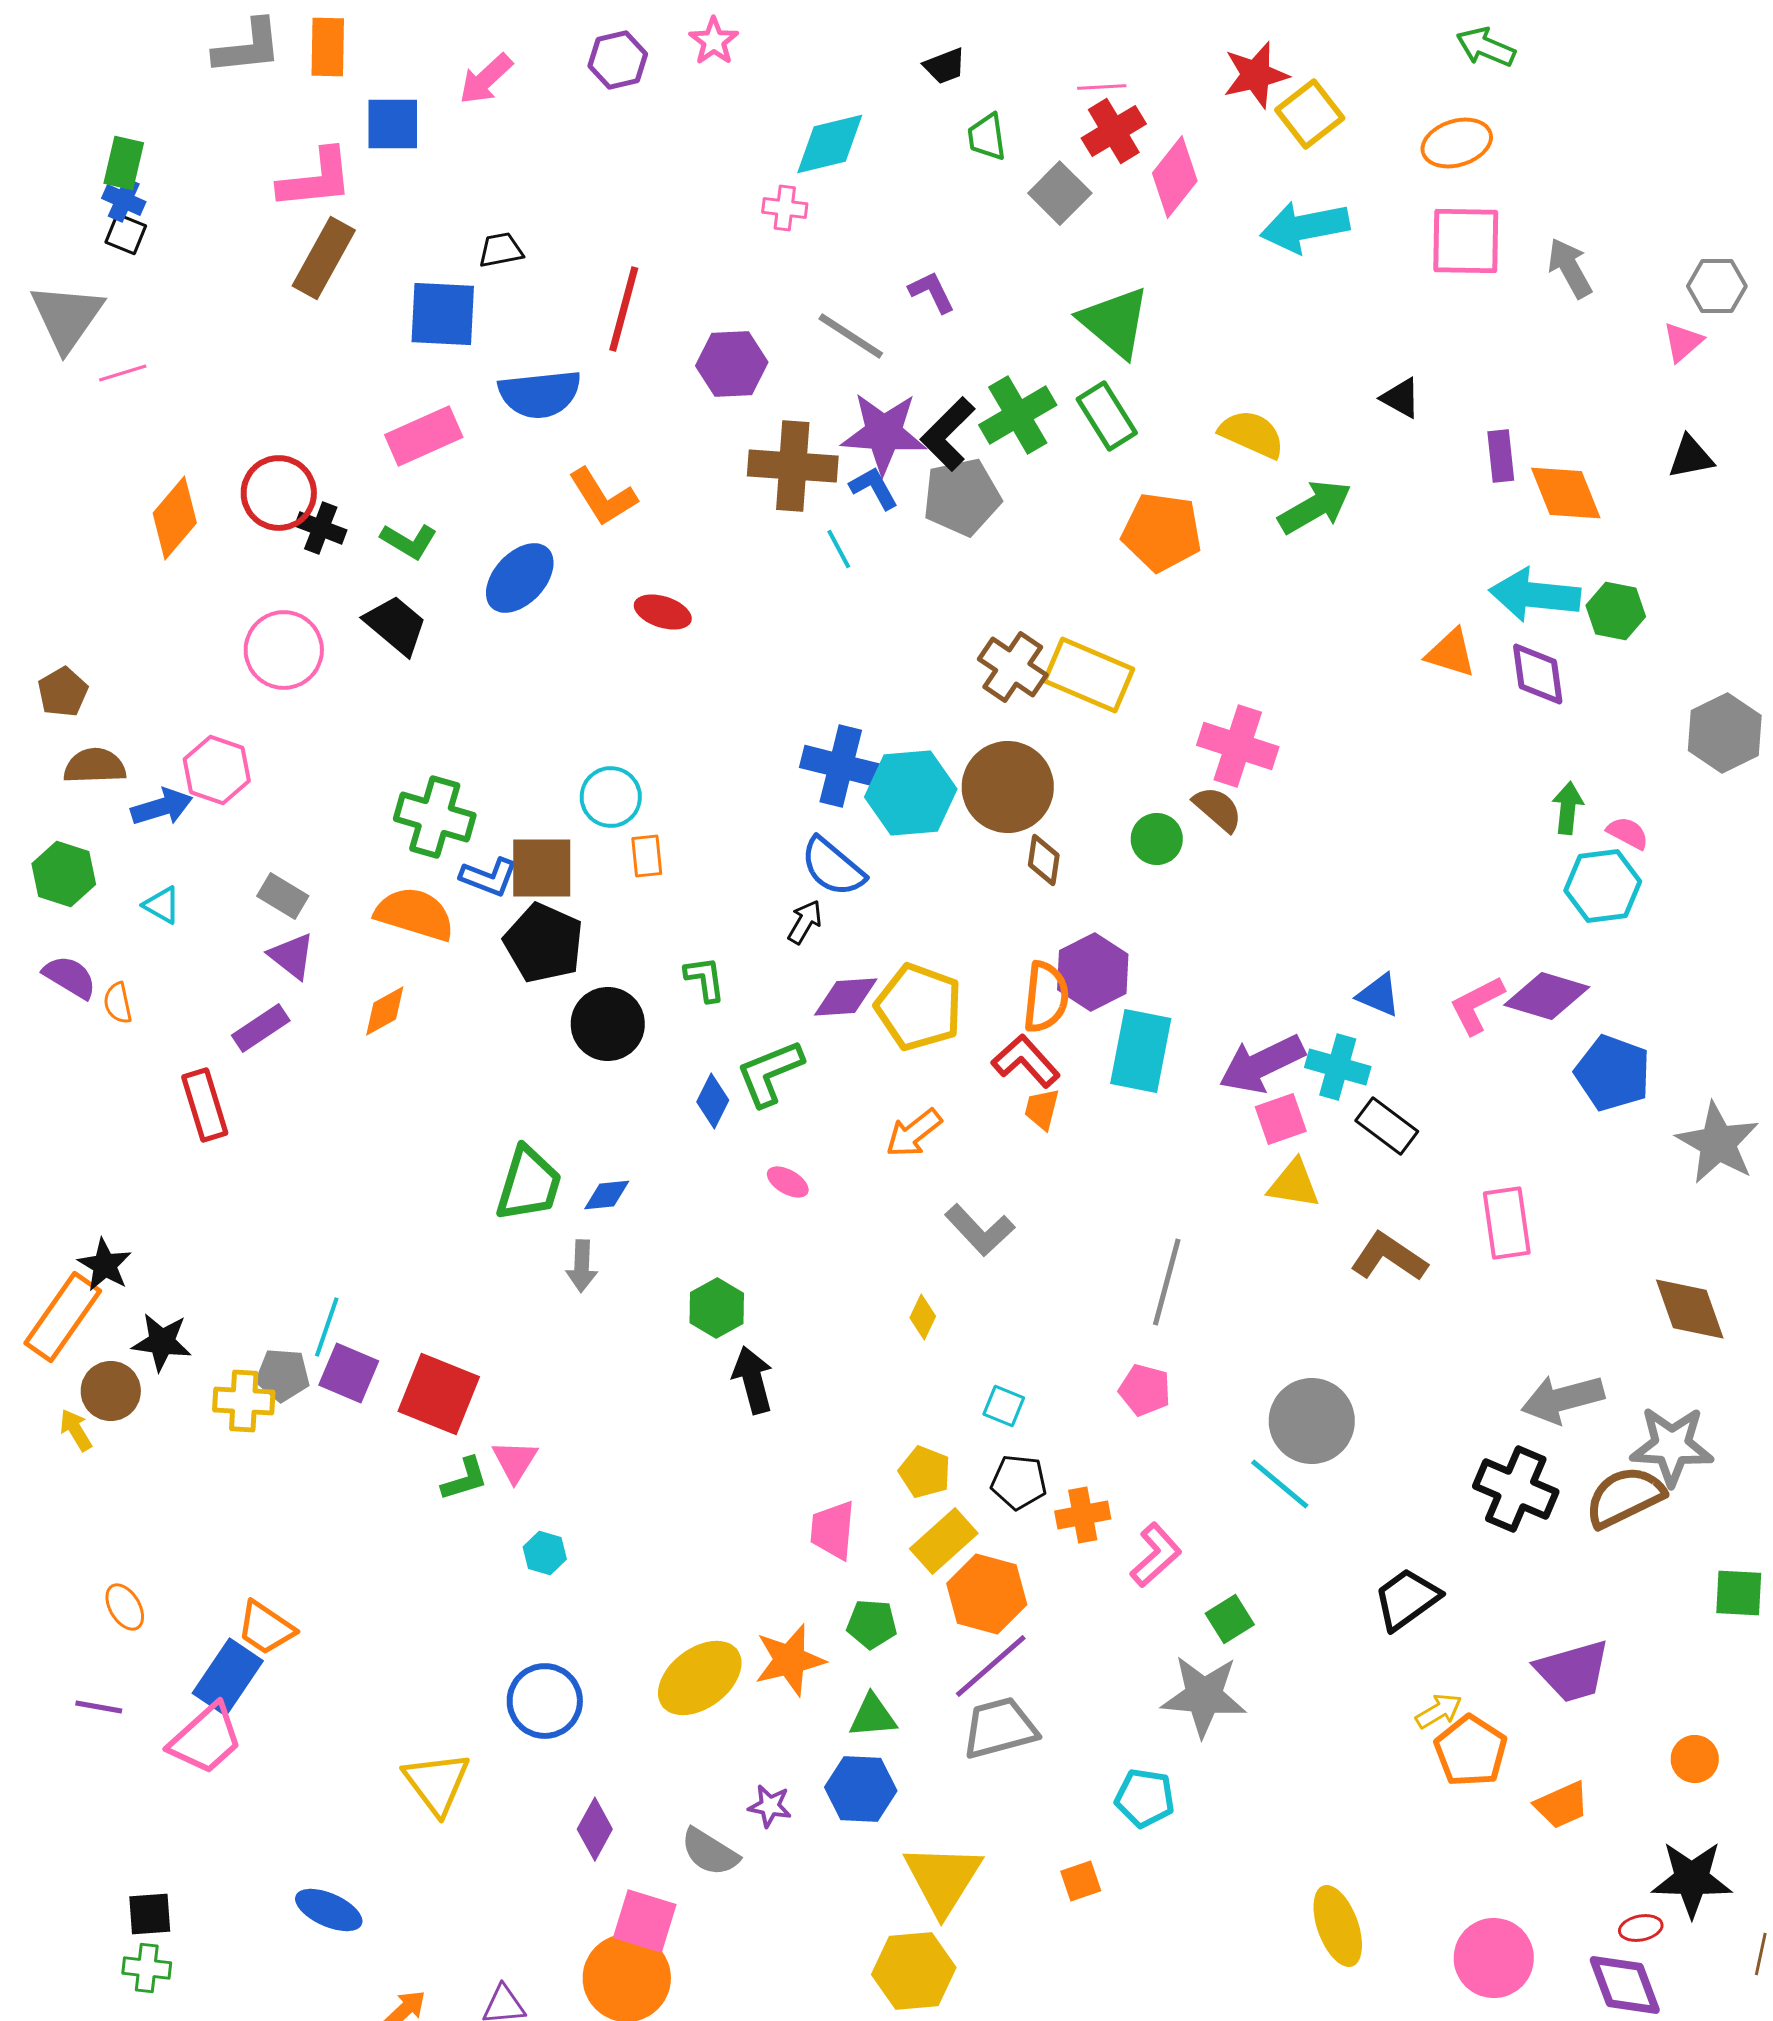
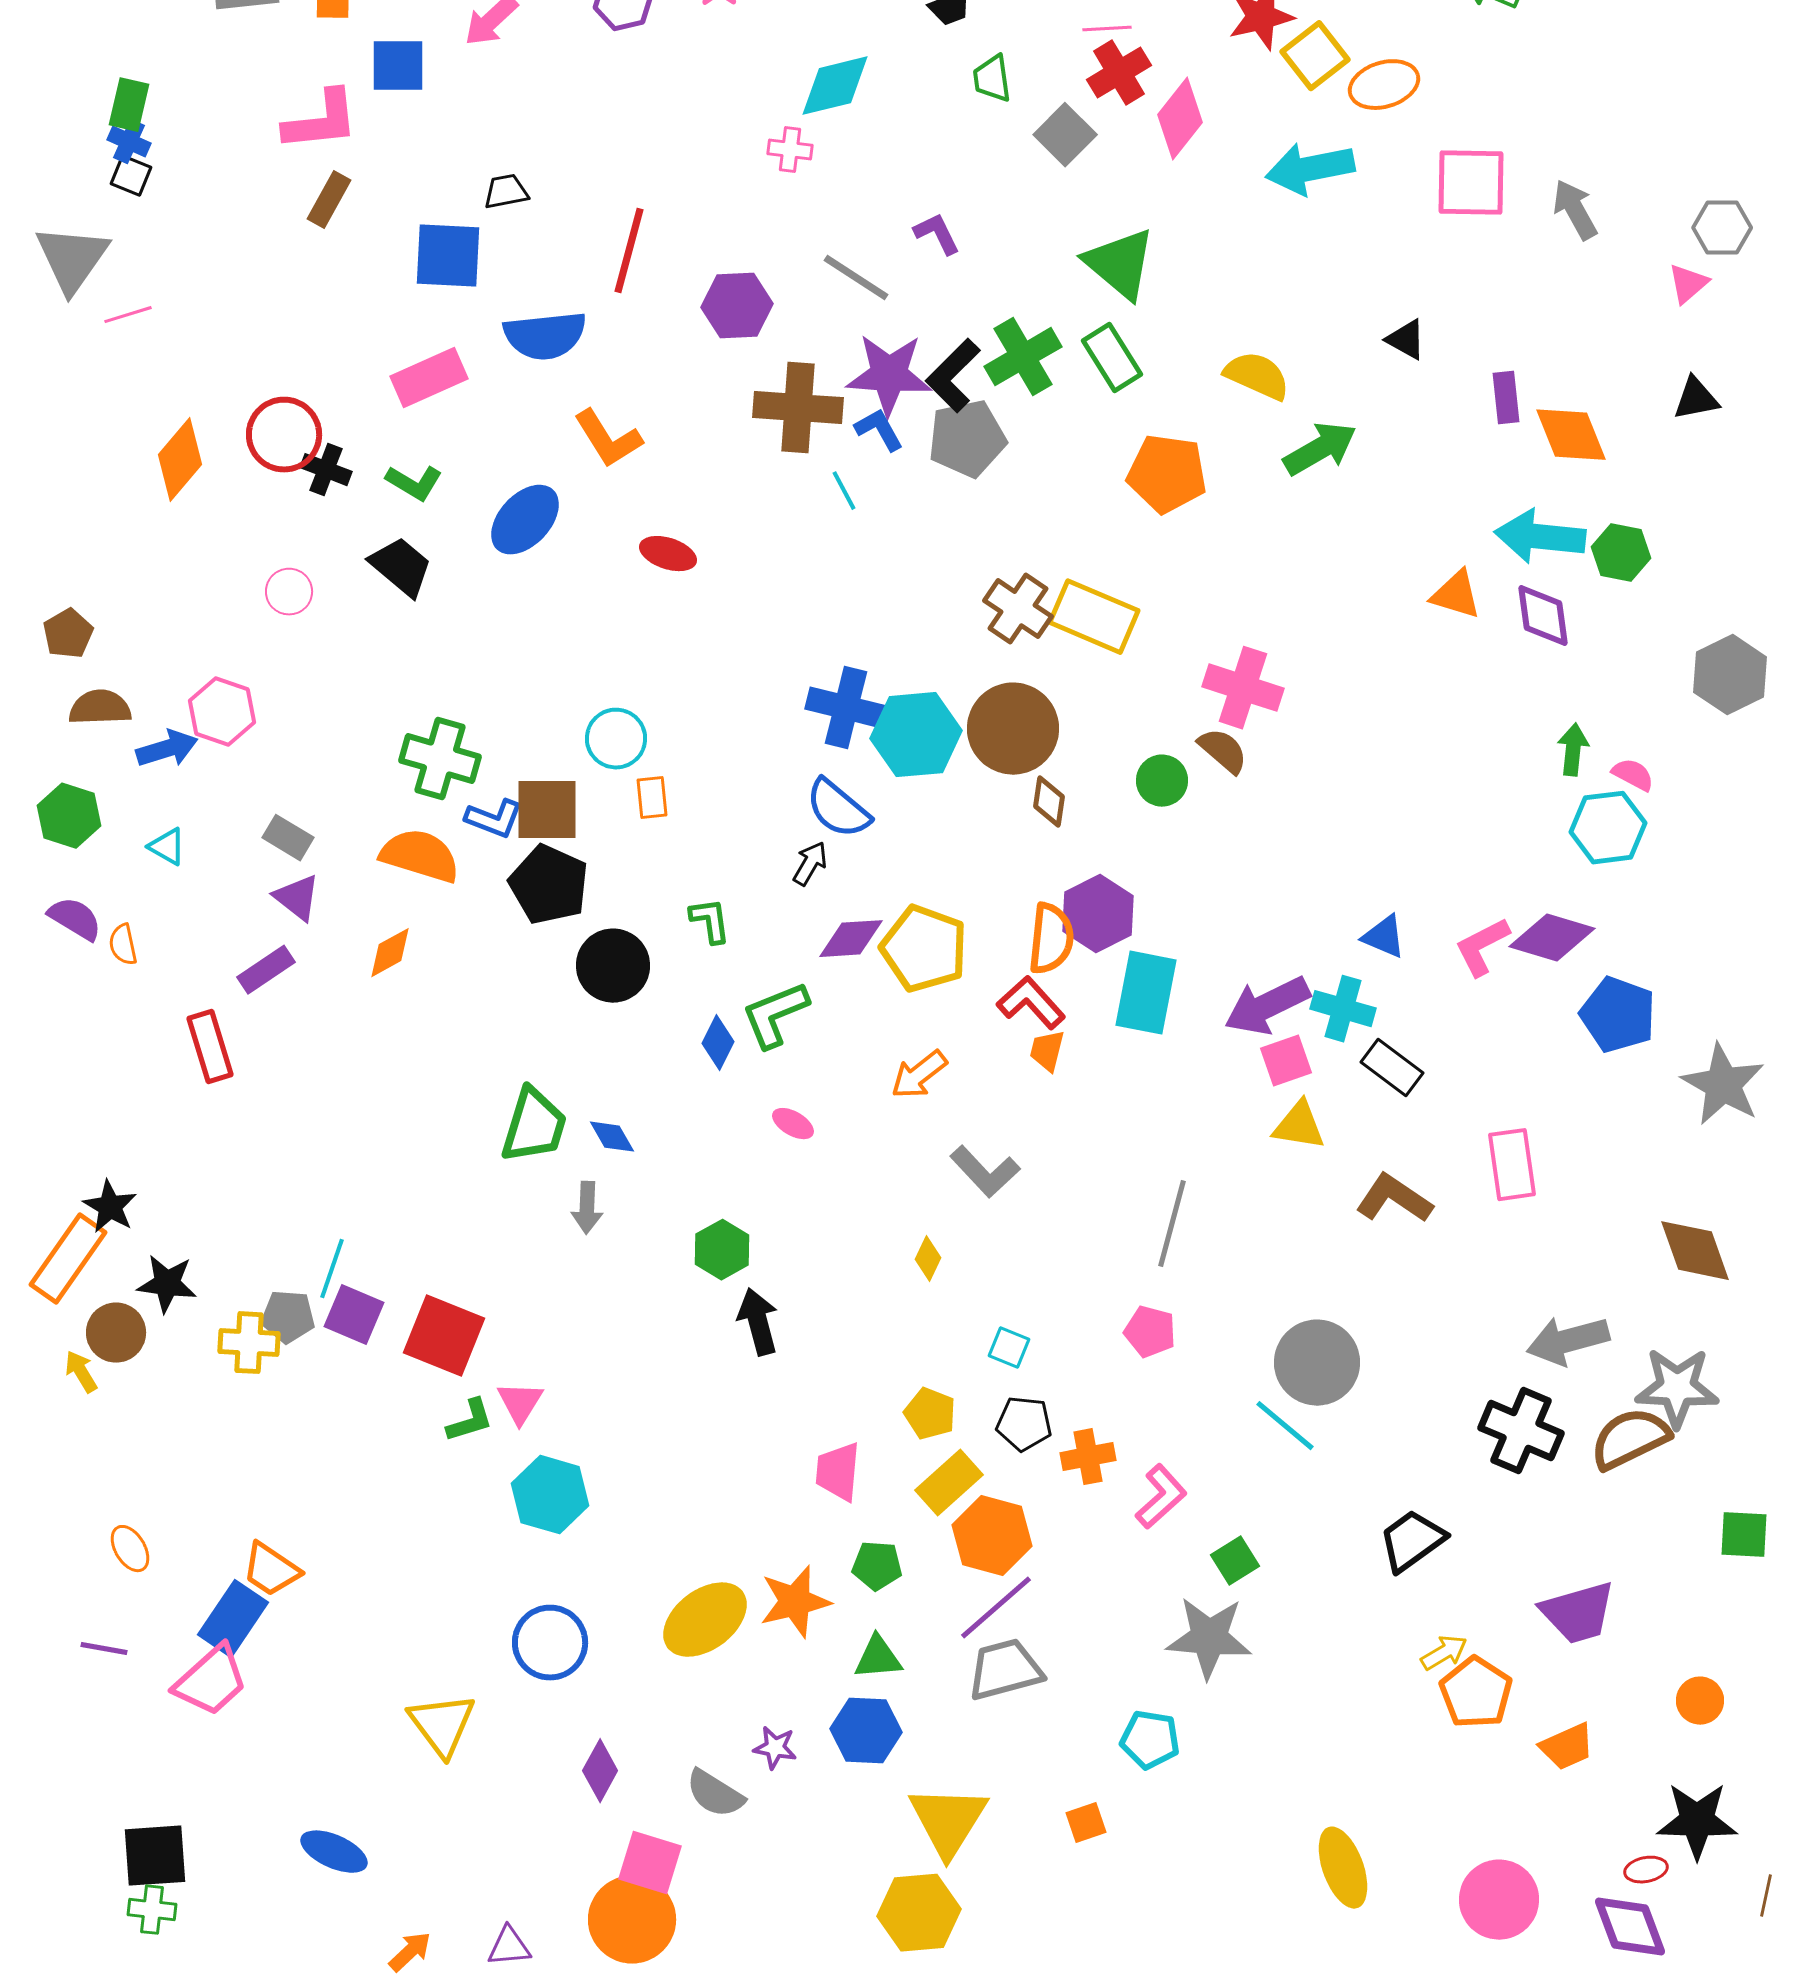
orange ellipse: (1457, 143) -> (1384, 85), moved
brown rectangle: (324, 258) -> (329, 200), size x0.7
pink circle: (284, 650) -> (289, 592), size x0.6
blue diamond: (607, 1195) -> (612, 1137), turned 66
cyan hexagon: (545, 1553) -> (550, 1495), size x1.8
black square: (150, 1914) -> (155, 1856), size x1.5

